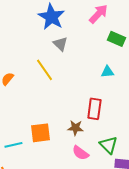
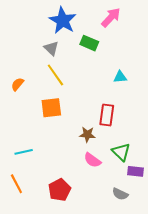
green rectangle: (116, 39) -> (89, 43), moved
gray triangle: (60, 44) -> (51, 48), moved
orange square: (40, 133) -> (51, 108), moved

